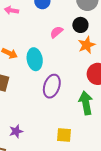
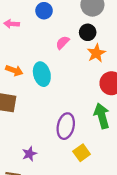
purple ellipse: (52, 86) -> (66, 126), moved
yellow square: (64, 135) -> (82, 153), turned -35

